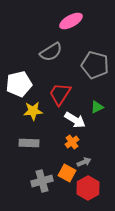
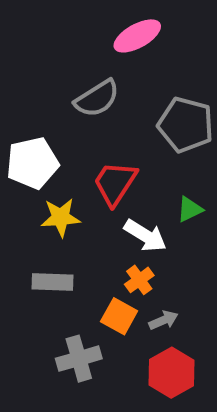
orange square: (67, 173) -> (119, 316), moved

